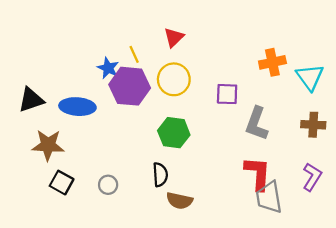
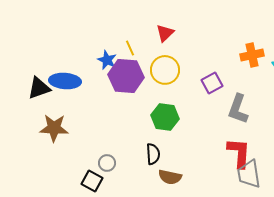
purple square: (227, 94) -> (212, 83), turned -30
blue ellipse: (77, 107) -> (65, 81), moved
black square: (62, 183) -> (92, 181), moved

